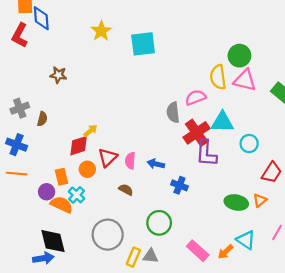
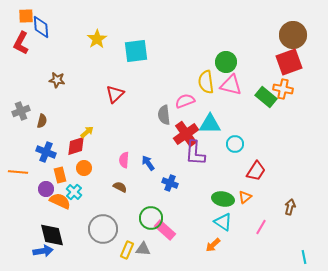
blue cross: (17, 145) -> (46, 152), moved
red triangle: (108, 157) -> (115, 94), moved
blue arrow: (156, 164) -> (148, 163), turned 42
cyan triangle: (246, 240) -> (223, 222), moved
pink rectangle: (198, 251) -> (165, 230), moved

